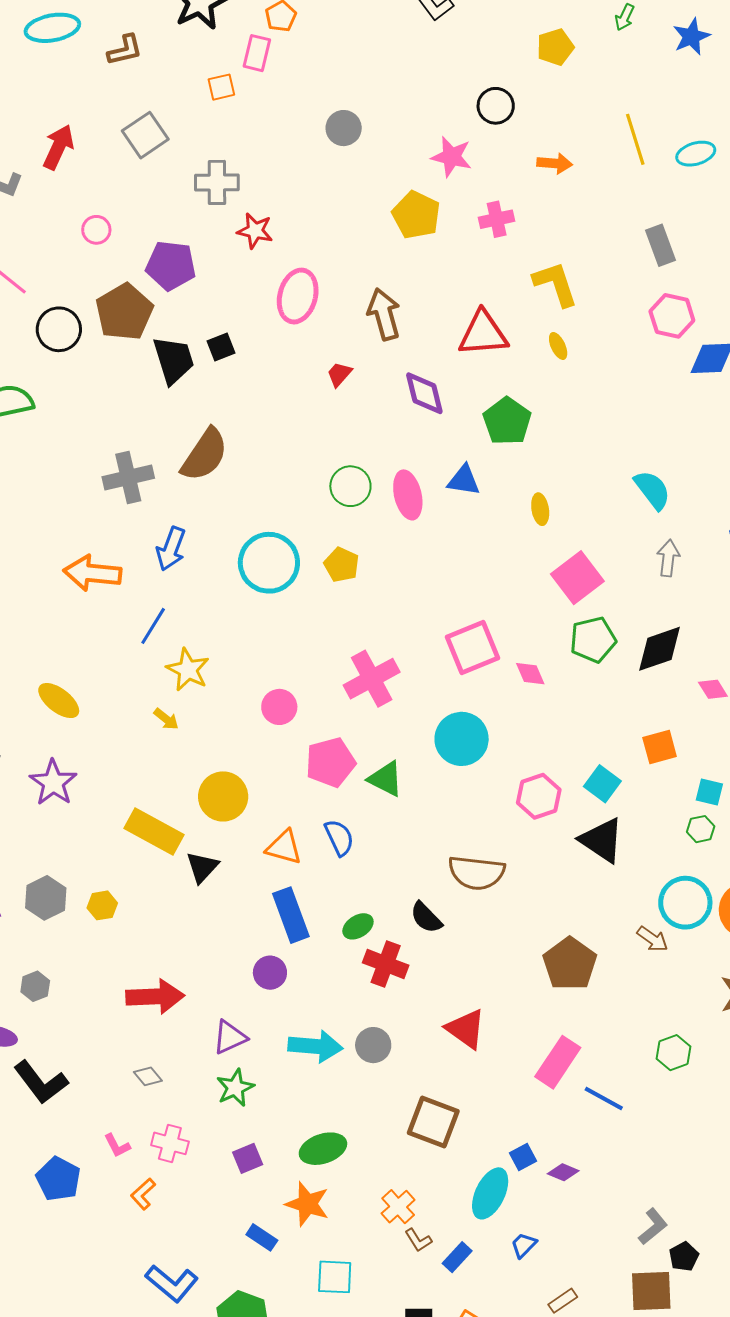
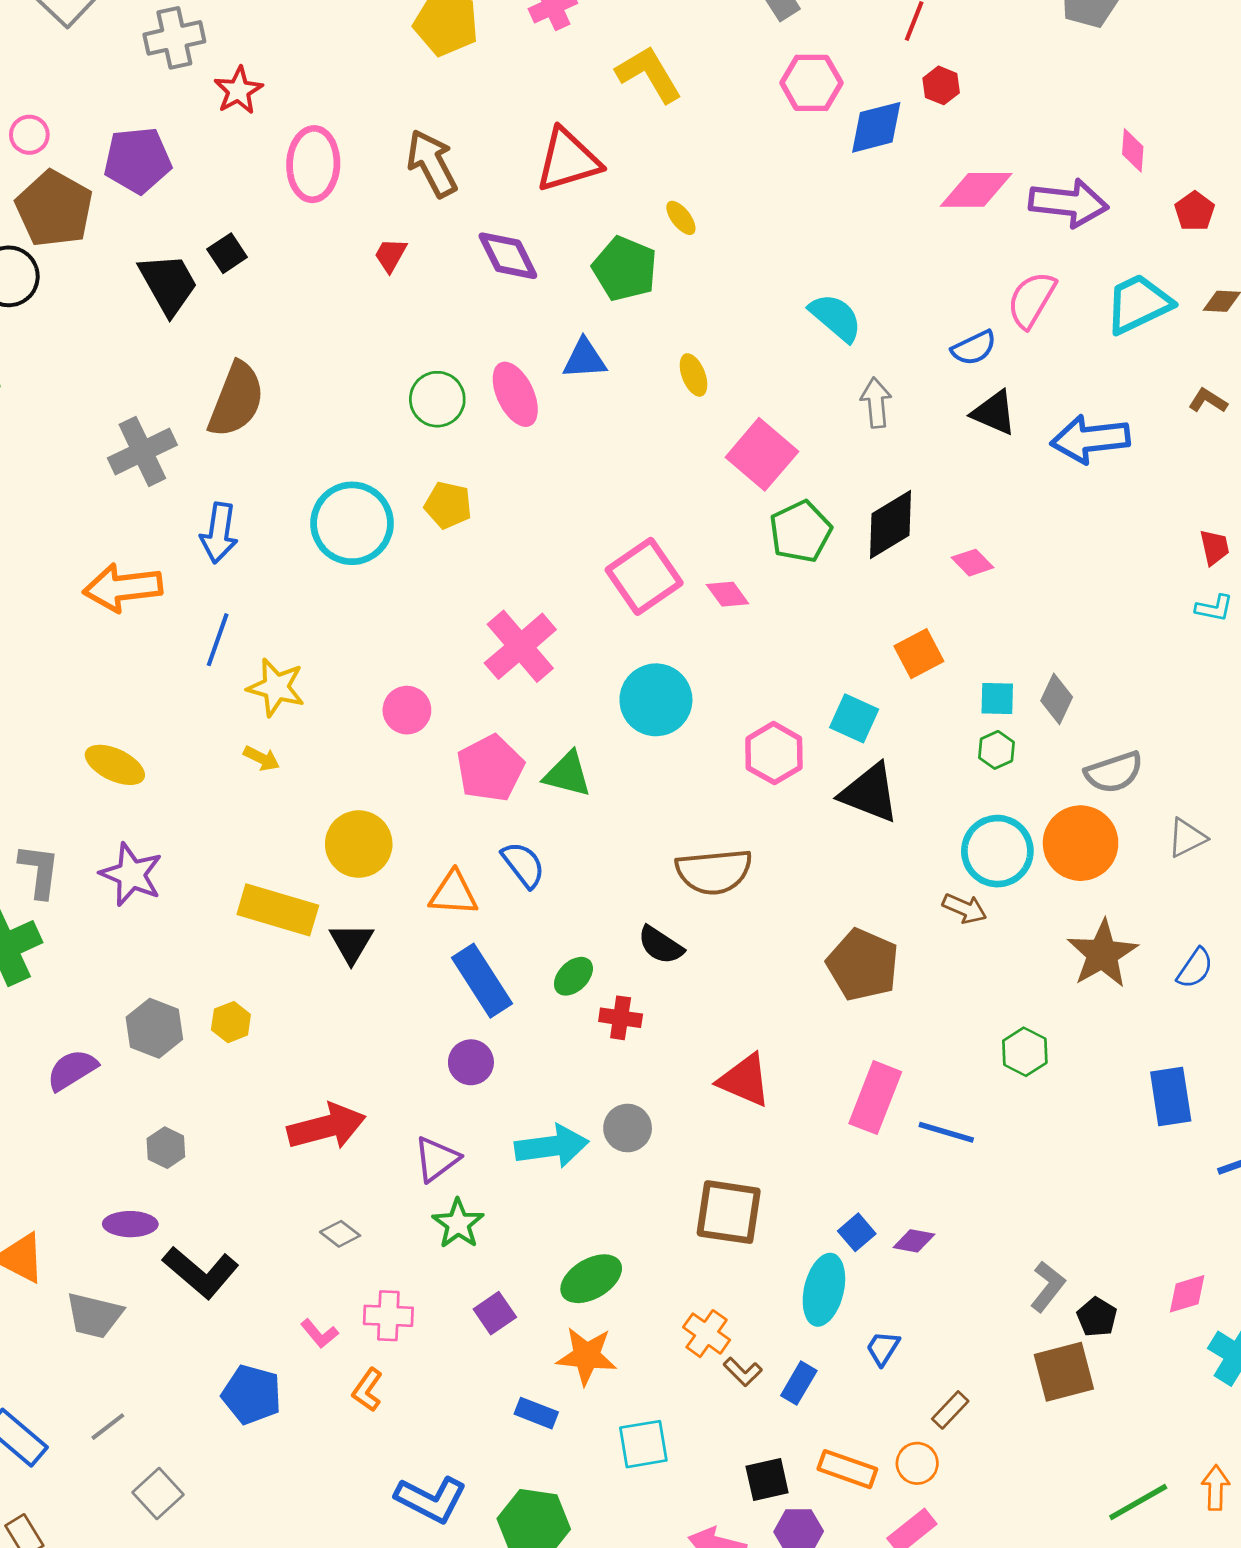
red star: (255, 231) -> (238, 91), turned -30
brown pentagon: (124, 312) -> (54, 209), moved
yellow ellipse: (558, 346) -> (681, 218), moved
red cross: (386, 964) -> (621, 1018), size x0.7

